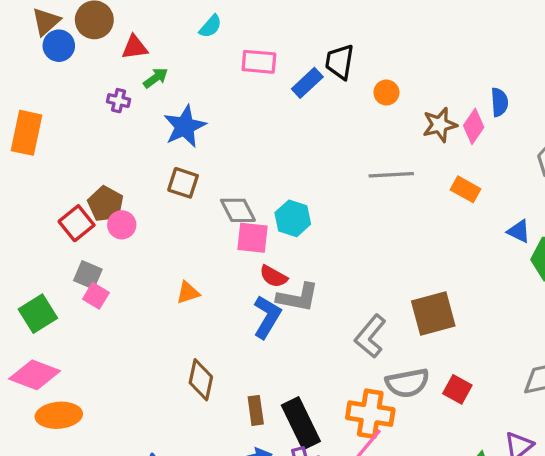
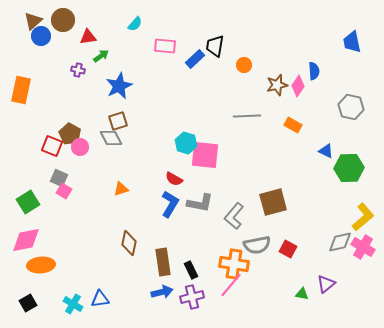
brown square: (183, 183) -> (118, 121), turned -36
gray diamond: (238, 210) -> (111, 138), moved
red square: (77, 223) -> (52, 146), turned -30
pink square: (252, 238) -> (205, 155), moved, size x1.4
gray L-shape: (298, 297) -> (200, 203), moved
pink diamond: (35, 375) -> (26, 240), turned -32
brown rectangle: (256, 410) -> (163, 262), size x1.5
black rectangle: (301, 423) -> (191, 270), size x0.6

